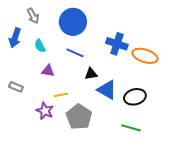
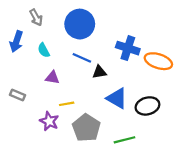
black triangle: (91, 74) -> (99, 72), moved
green line: (131, 128) -> (125, 140), moved, turned -30

